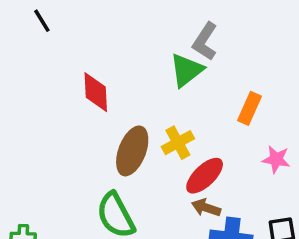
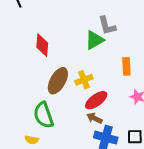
gray L-shape: (205, 41) -> (107, 26), turned -55
orange rectangle: (249, 108) -> (126, 66), turned -36

